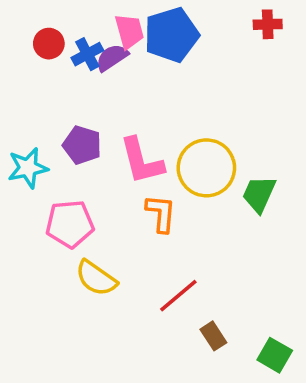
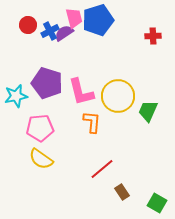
red cross: (268, 24) -> (153, 36), moved
purple pentagon: (82, 145) -> (47, 83), size x1.4
yellow semicircle: (96, 278) -> (41, 159), moved

